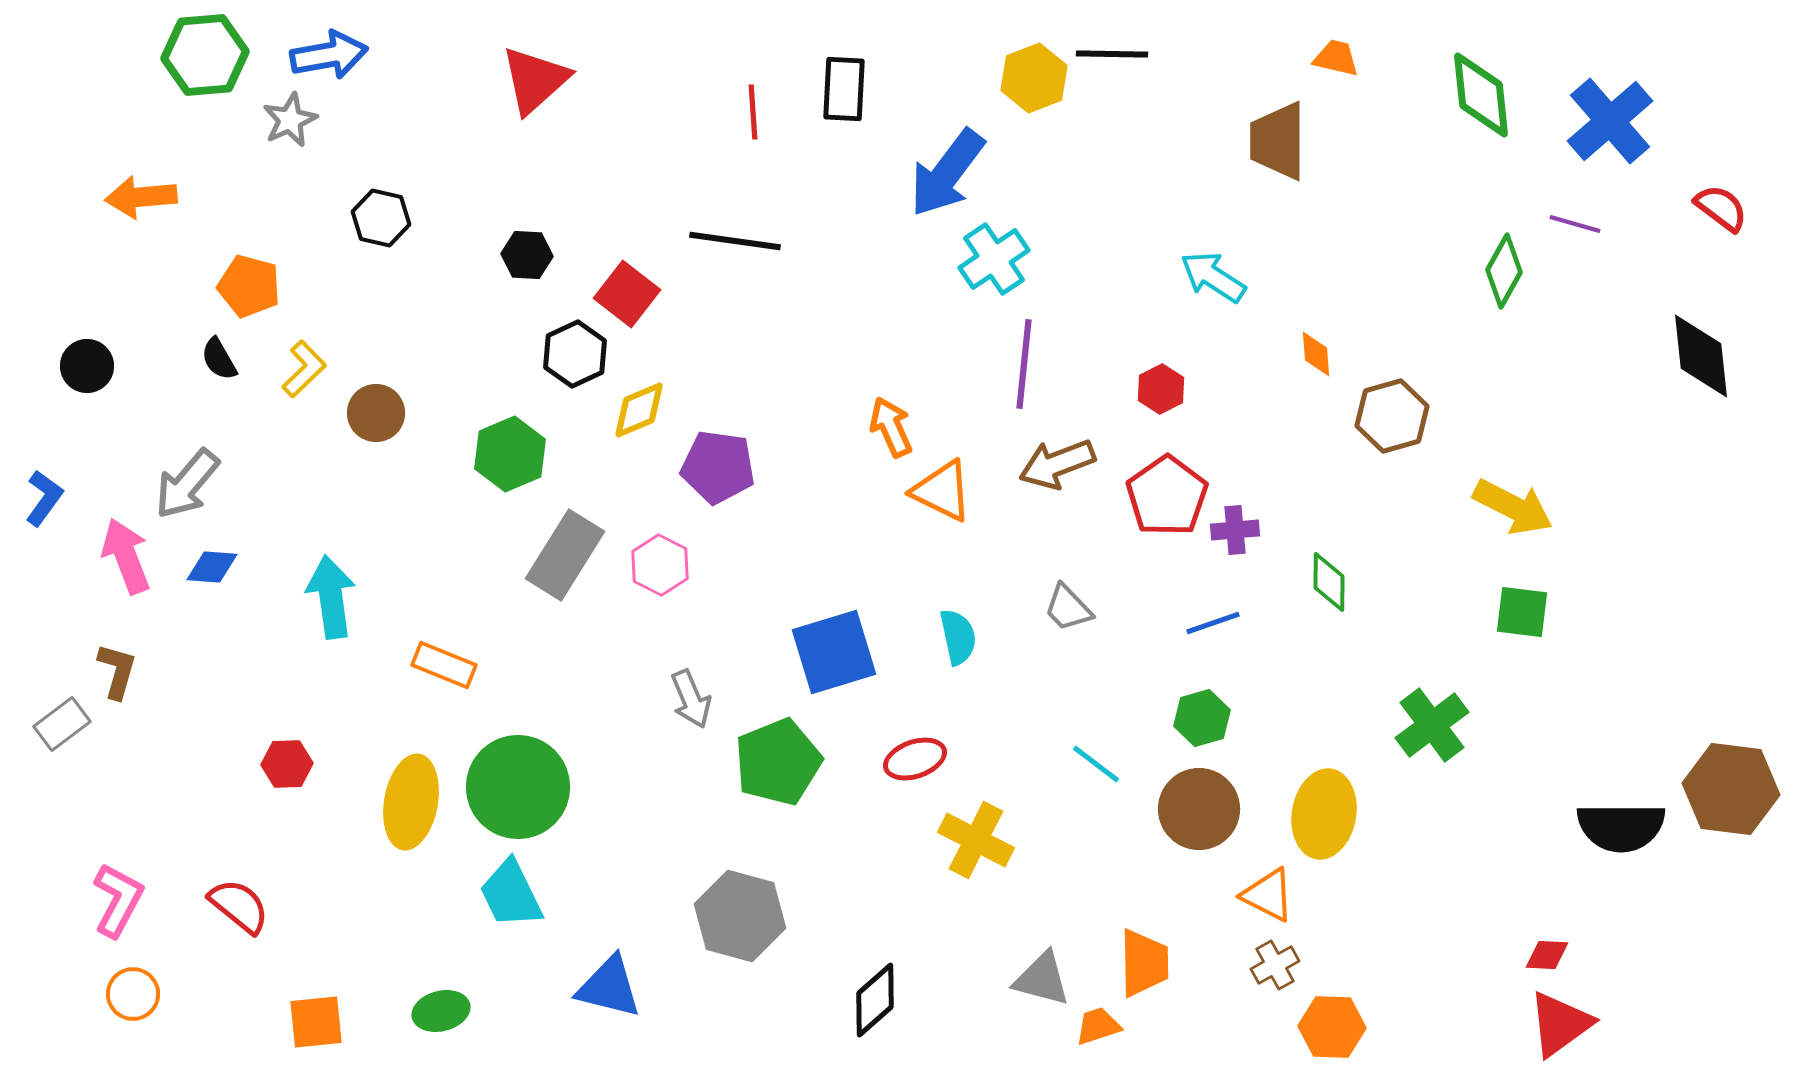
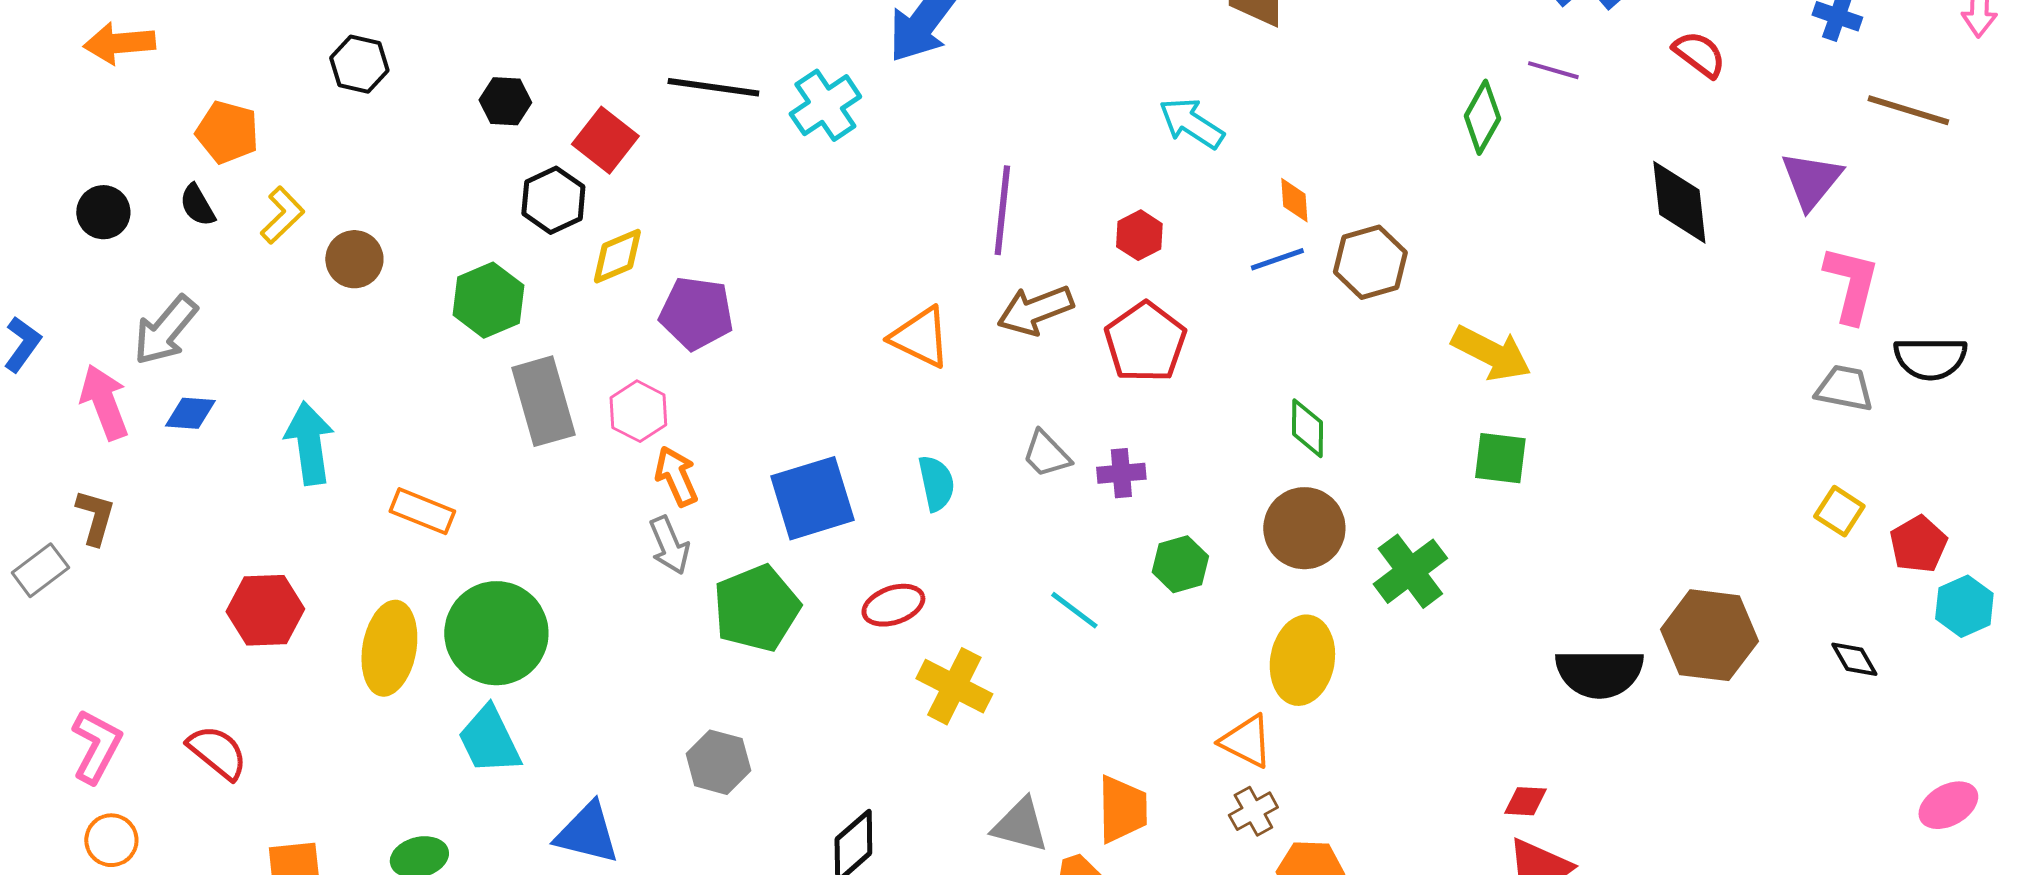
cyan cross: (994, 259) -> (825, 105), moved
black circle: (87, 366) -> (103, 212), moved
orange arrow: (891, 427) -> (676, 476), moved
purple cross: (1235, 530) -> (1121, 473), moved
gray rectangle: (565, 555) -> (543, 401), turned -48
blue line: (1213, 623) -> (1277, 259), moved
red hexagon: (287, 764) -> (265, 610), size x1.5
brown circle: (1199, 809) -> (1304, 528), moved
gray hexagon: (740, 916) -> (718, 762), size x0.7

